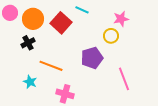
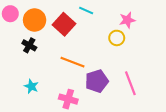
black cross: (28, 43) -> (29, 45), turned -32
purple pentagon: (92, 58) -> (97, 81), moved
orange line: (51, 66) -> (72, 62), moved

